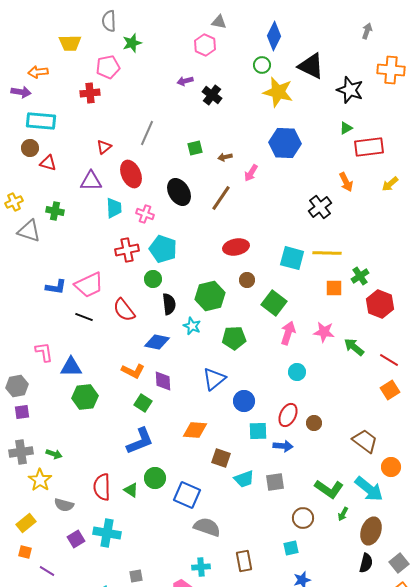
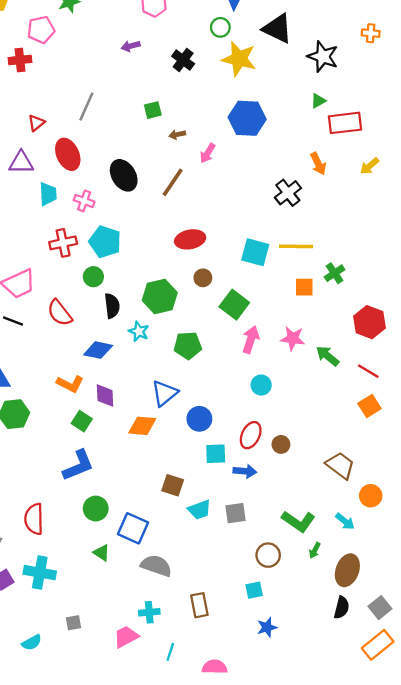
orange cross: (391, 70) -> (371, 33), size x0.6
black cross: (212, 95) -> (183, 60), moved
green square: (195, 148) -> (153, 110), moved
red hexagon: (380, 304) -> (369, 322), moved
orange diamond: (195, 430) -> (142, 426), moved
cyan arrow: (369, 489) -> (345, 521), size x0.6
green triangle: (131, 490) -> (102, 553), moved

